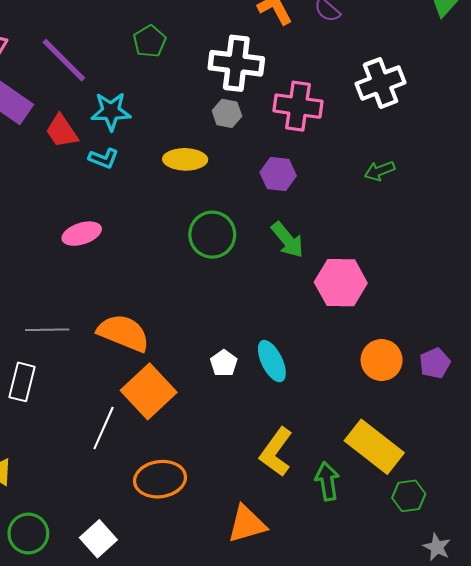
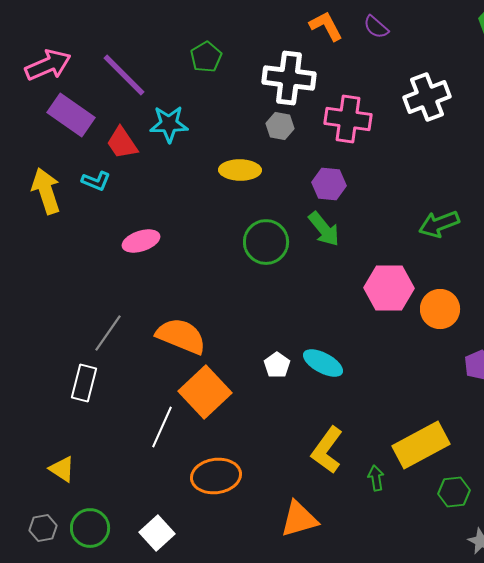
cyan L-shape: (104, 158) -> (96, 181), moved
green arrow: (379, 171) -> (439, 224), moved, size x1.4
green arrow: (288, 240) -> (324, 229), moved
gray line: (47, 330) -> (108, 333), turned -54
orange circle: (382, 360) -> (440, 309), moved
cyan ellipse: (272, 361) -> (323, 363), turned -36
yellow rectangle: (374, 447) -> (421, 445), turned -66
green arrow: (327, 481) -> (376, 478), size x0.7

